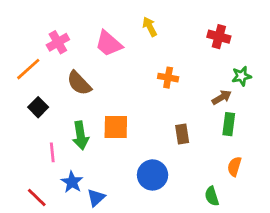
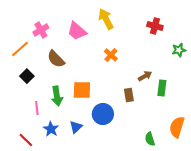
yellow arrow: (150, 27) -> (106, 19), size x1.5
green star: (241, 76) -> (179, 50), moved
orange cross: (168, 78) -> (111, 55), moved, turned 32
brown arrow: (222, 97) -> (145, 76), moved
orange semicircle: (234, 167) -> (177, 127), moved, size x1.5
blue circle: (153, 175) -> (103, 114), moved
blue triangle: (96, 198) -> (76, 127), moved

